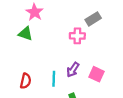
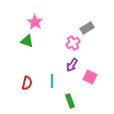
pink cross: (77, 36) -> (73, 43), turned -32
purple arrow: (73, 70) -> (72, 65), moved

